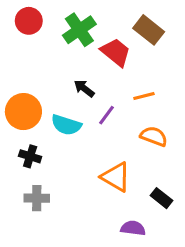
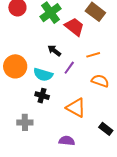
black cross: (30, 156) -> (42, 96), moved
black rectangle: (161, 198) -> (106, 129), moved
purple semicircle: (133, 228) -> (67, 141), moved

